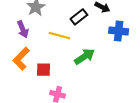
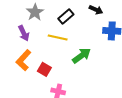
black rectangle: (79, 17) -> (66, 17), moved
red square: (43, 70) -> (44, 69), turned 32

